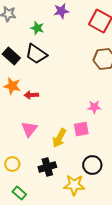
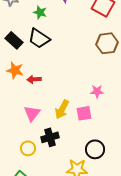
yellow arrow: (59, 138) -> (62, 109), moved
yellow circle: (12, 164) -> (28, 148), moved
black cross: (47, 167) -> (50, 137), moved

